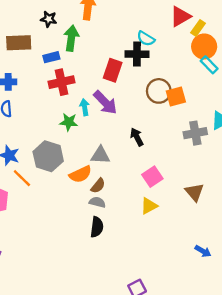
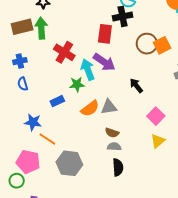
green arrow: (71, 38) -> (41, 28), moved
blue rectangle: (51, 57) -> (57, 101), moved
red cross: (61, 82) -> (64, 52), turned -35
cyan arrow: (85, 107) -> (88, 69), size x1.5
gray hexagon: (48, 156) -> (69, 163), moved
orange semicircle: (80, 174) -> (90, 108), moved
brown semicircle: (98, 186) -> (112, 133), turned 80

